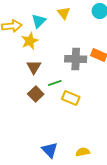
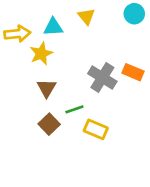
cyan triangle: (39, 21) -> (53, 27), turned 42
gray cross: (76, 59) -> (102, 78), turned 30

